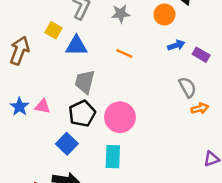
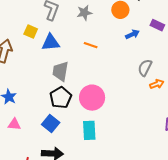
purple rectangle: (201, 55) -> (157, 25), moved
gray semicircle: (187, 87) -> (145, 68), turned -120
pink triangle: (43, 106) -> (14, 124), moved

